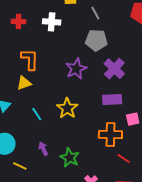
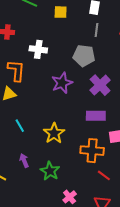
gray line: (95, 13) -> (96, 30), moved, turned 32
white cross: (52, 22) -> (38, 49), moved
yellow star: (67, 108) -> (54, 133), moved

